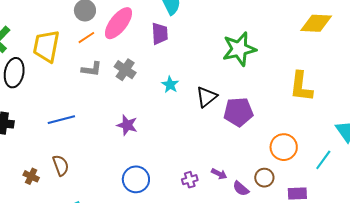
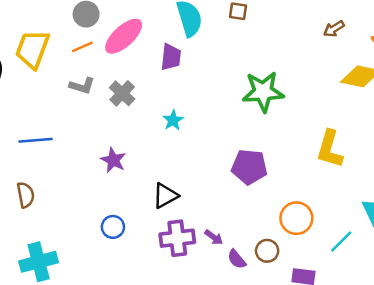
black triangle: (207, 97) -> (165, 196), moved
blue circle: (136, 179) -> (113, 227), size x0.7
purple cross: (190, 180) -> (177, 238), size x1.8

